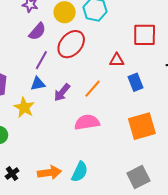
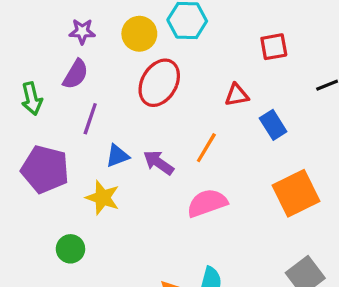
purple semicircle: (37, 31) -> (76, 74), moved
red square: (145, 35) -> (274, 47), size x0.7
purple line: (41, 60) -> (90, 119), moved
purple arrow: (62, 92) -> (159, 163), turned 96

